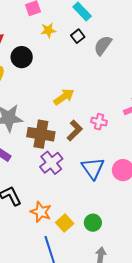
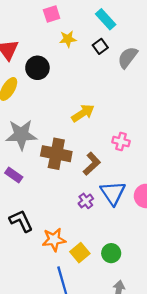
brown L-shape: (75, 131) -> (92, 164), moved
purple cross: (51, 163) -> (86, 201), moved, size x0.6
orange star: (41, 212) -> (54, 240), turned -30

